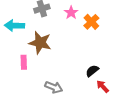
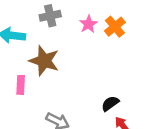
orange cross: (91, 22) -> (115, 27), moved

